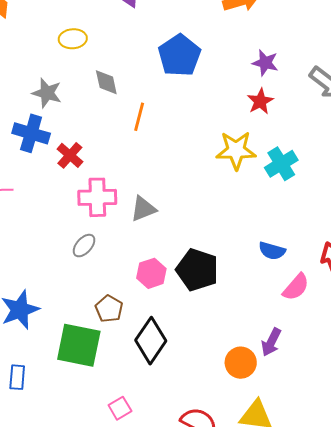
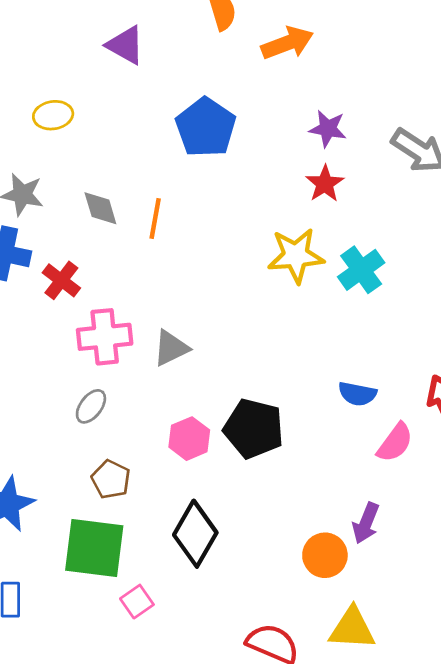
gray diamond: (106, 82) -> (100, 208), moved
brown pentagon: (109, 309) -> (111, 479), moved
pink square: (120, 408) -> (137, 602), moved

